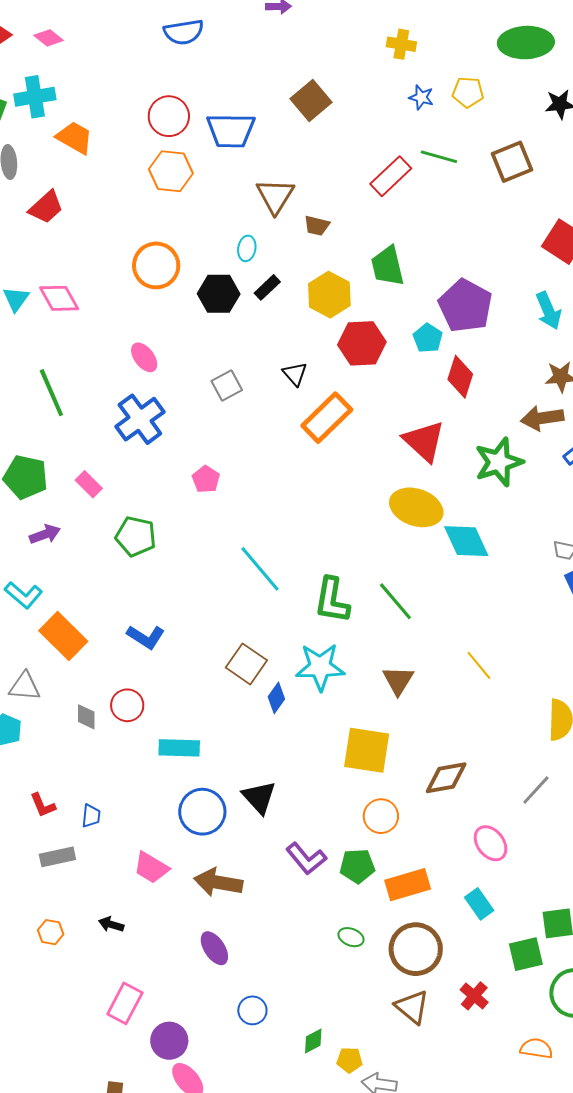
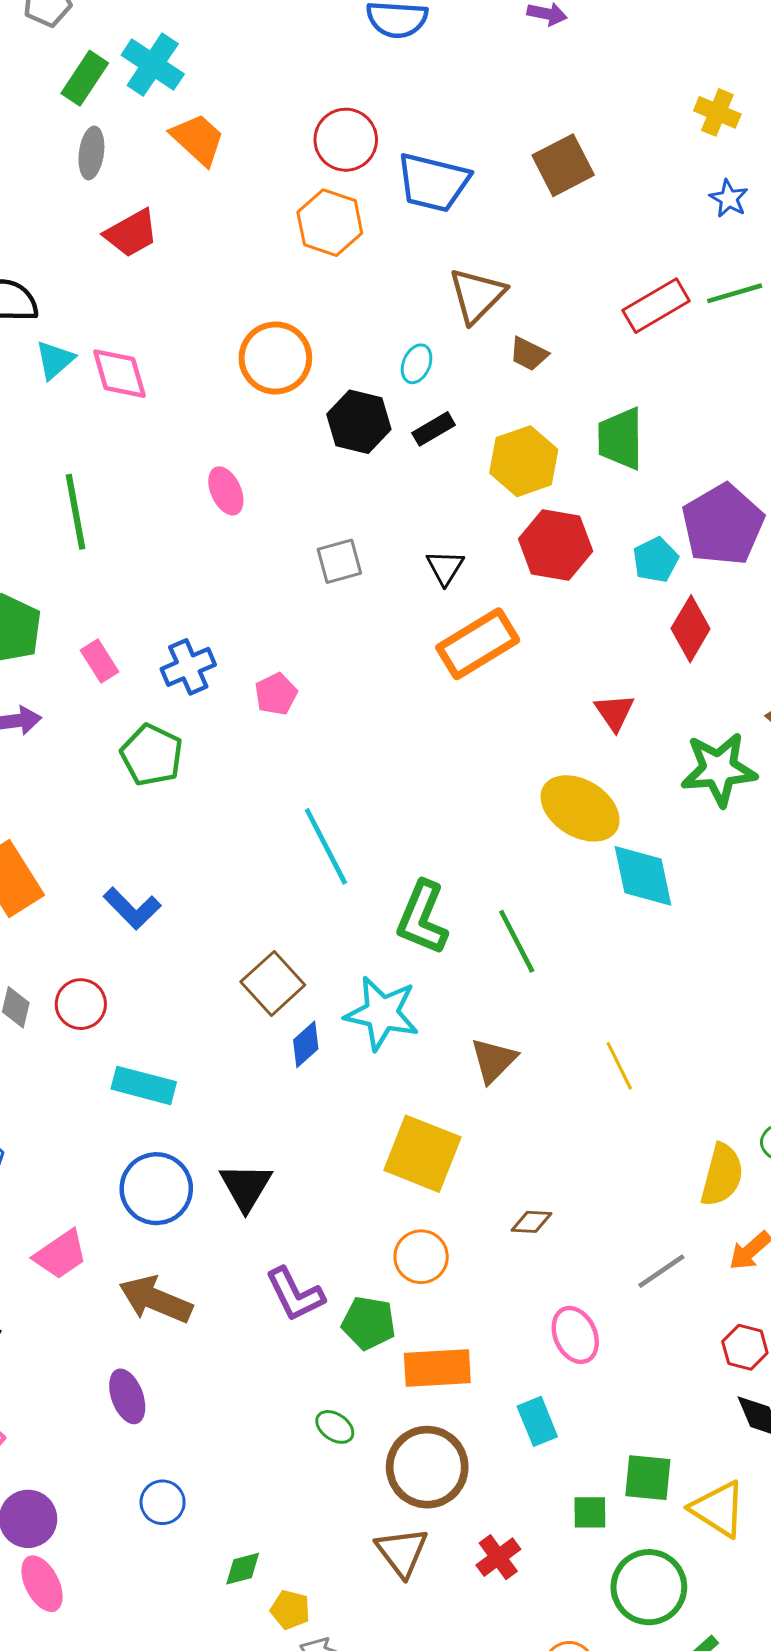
cyan cross: (35, 97) -> (153, 65), turned 30
green line: (439, 157) -> (735, 293), turned -45
blue cross: (140, 419) -> (188, 667), moved, size x0.7
red triangle: (424, 441) -> (614, 712), size x0.6
brown diamond: (446, 778) -> (532, 1222), size x0.6
pink trapezoid: (151, 868) -> (61, 1254), turned -78
green square: (526, 954) -> (590, 1512), size x0.7

